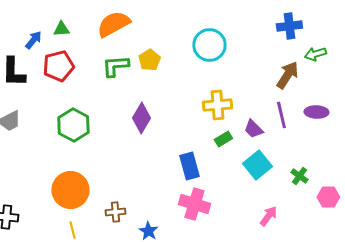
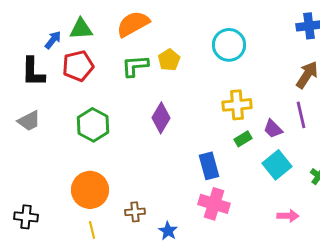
green triangle: (61, 29) -> (81, 29), size x1.4
pink arrow: (268, 216) -> (288, 216), turned 55

